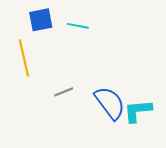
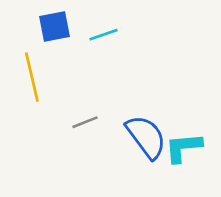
cyan line: (78, 26) -> (104, 35), turned -30

